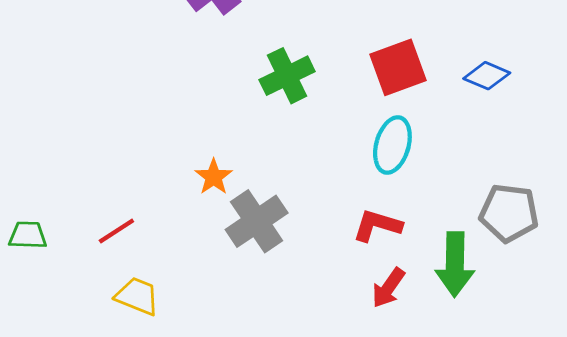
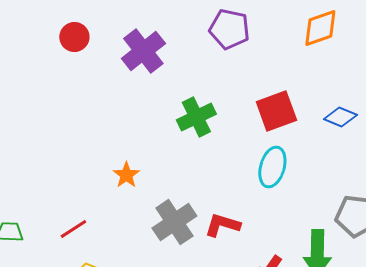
orange star: (214, 177) -> (126, 175), moved
red L-shape: (377, 225) -> (222, 225), moved

